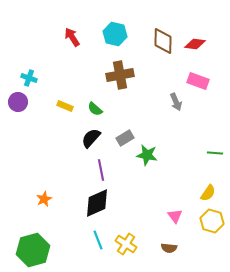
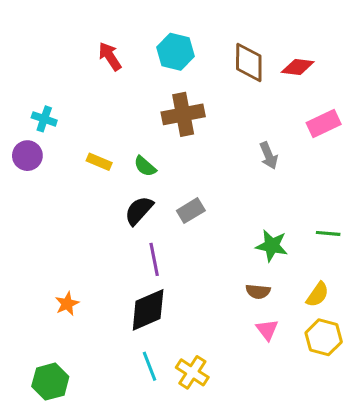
pink rectangle: (198, 81) -> (324, 124), moved, turned -45
green star: (147, 155) -> (272, 246), moved
brown semicircle: (169, 248) -> (258, 291), moved
green hexagon: (33, 250) -> (50, 382), size x0.7

